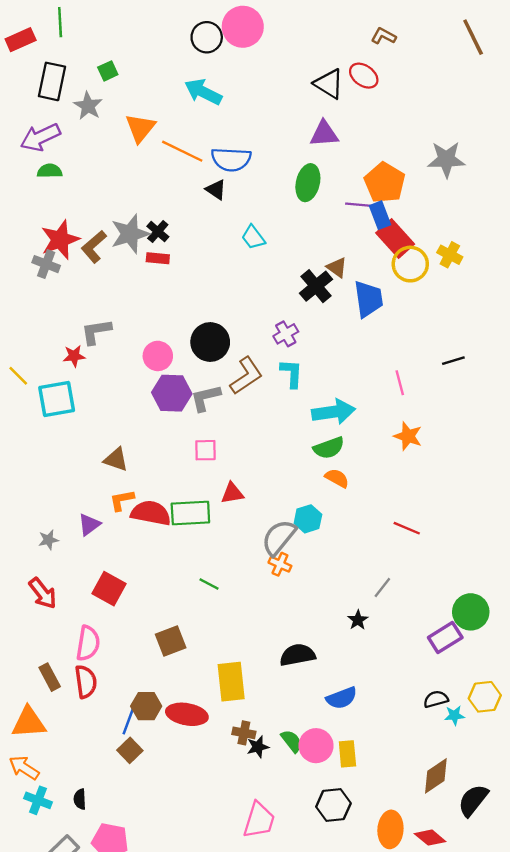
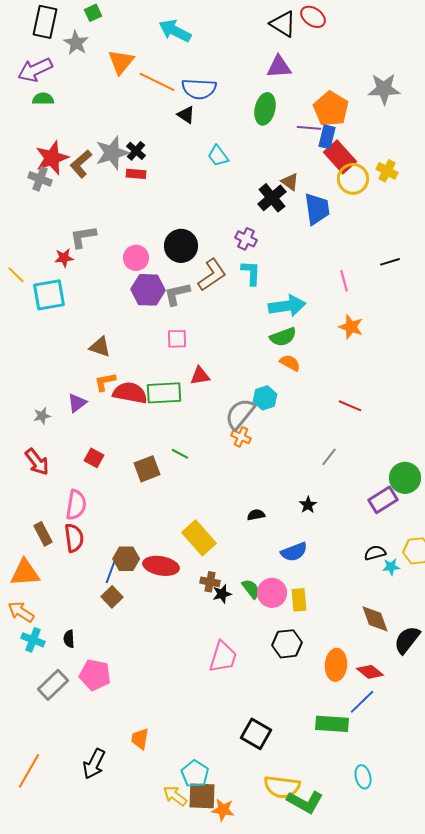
blue rectangle: (380, 215) -> (327, 137), turned 35
purple cross: (286, 334) -> (246, 239), turned -35
red square: (109, 589) -> (94, 458), size x0.7
black star: (358, 620) -> (308, 505), moved
brown square: (171, 641) -> (147, 469), moved
black semicircle: (297, 655) -> (256, 515), size x0.6
yellow rectangle: (231, 682) -> (199, 538), turned -36
brown diamond: (436, 776) -> (375, 619), turned -76

